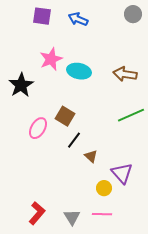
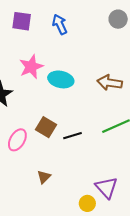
blue arrow: (78, 19) -> (60, 24), turned 42
black line: (74, 140) -> (72, 136), moved, turned 36
brown triangle: (91, 156) -> (44, 177), moved, turned 32

